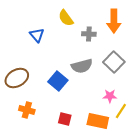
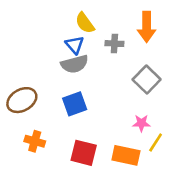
blue triangle: (37, 35) -> (75, 45), moved
gray semicircle: (82, 66) -> (75, 64), moved
blue square: (58, 81) -> (75, 104), turned 30
red square: (65, 119) -> (84, 153), size x1.5

